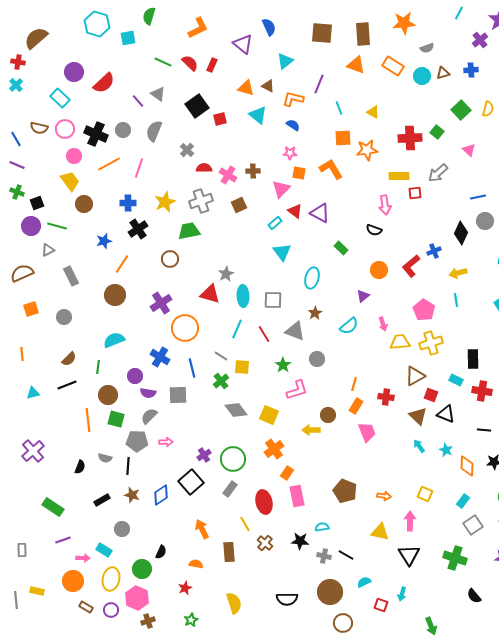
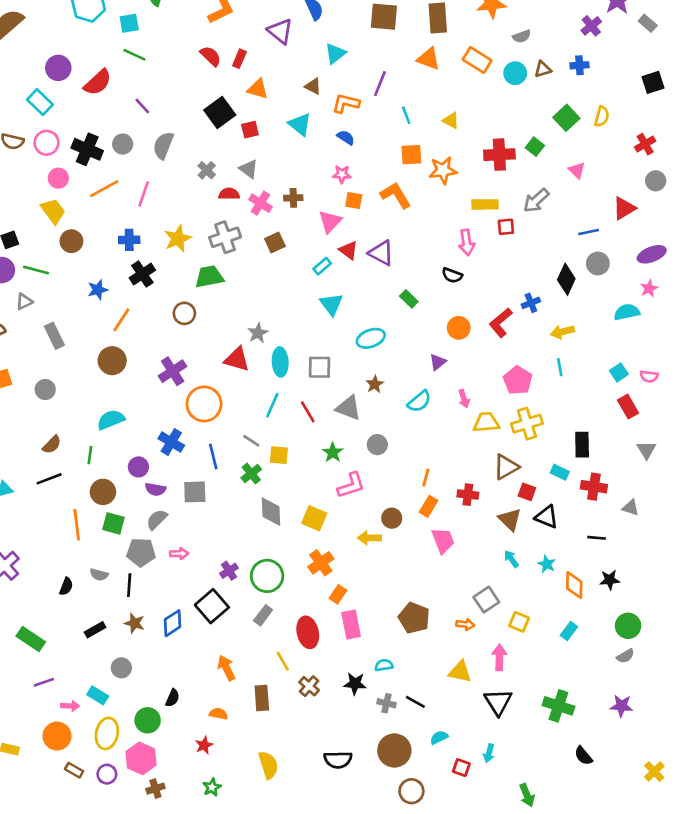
green line: (163, 62) -> (134, 55), moved
orange triangle: (246, 88) -> (258, 89), moved
gray triangle: (158, 94) -> (249, 169), moved
cyan ellipse: (312, 278) -> (371, 338), turned 55
gray diamond: (236, 410) -> (271, 512), turned 35
gray square: (473, 525) -> (486, 600), moved

